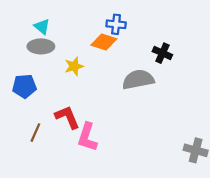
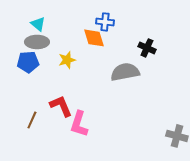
orange diamond: (104, 42) -> (94, 38), turned 55
blue pentagon: (24, 86) -> (28, 62), moved

